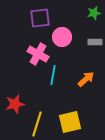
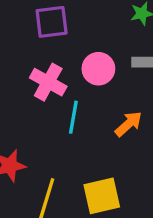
pink circle: (62, 37) -> (98, 69), moved

